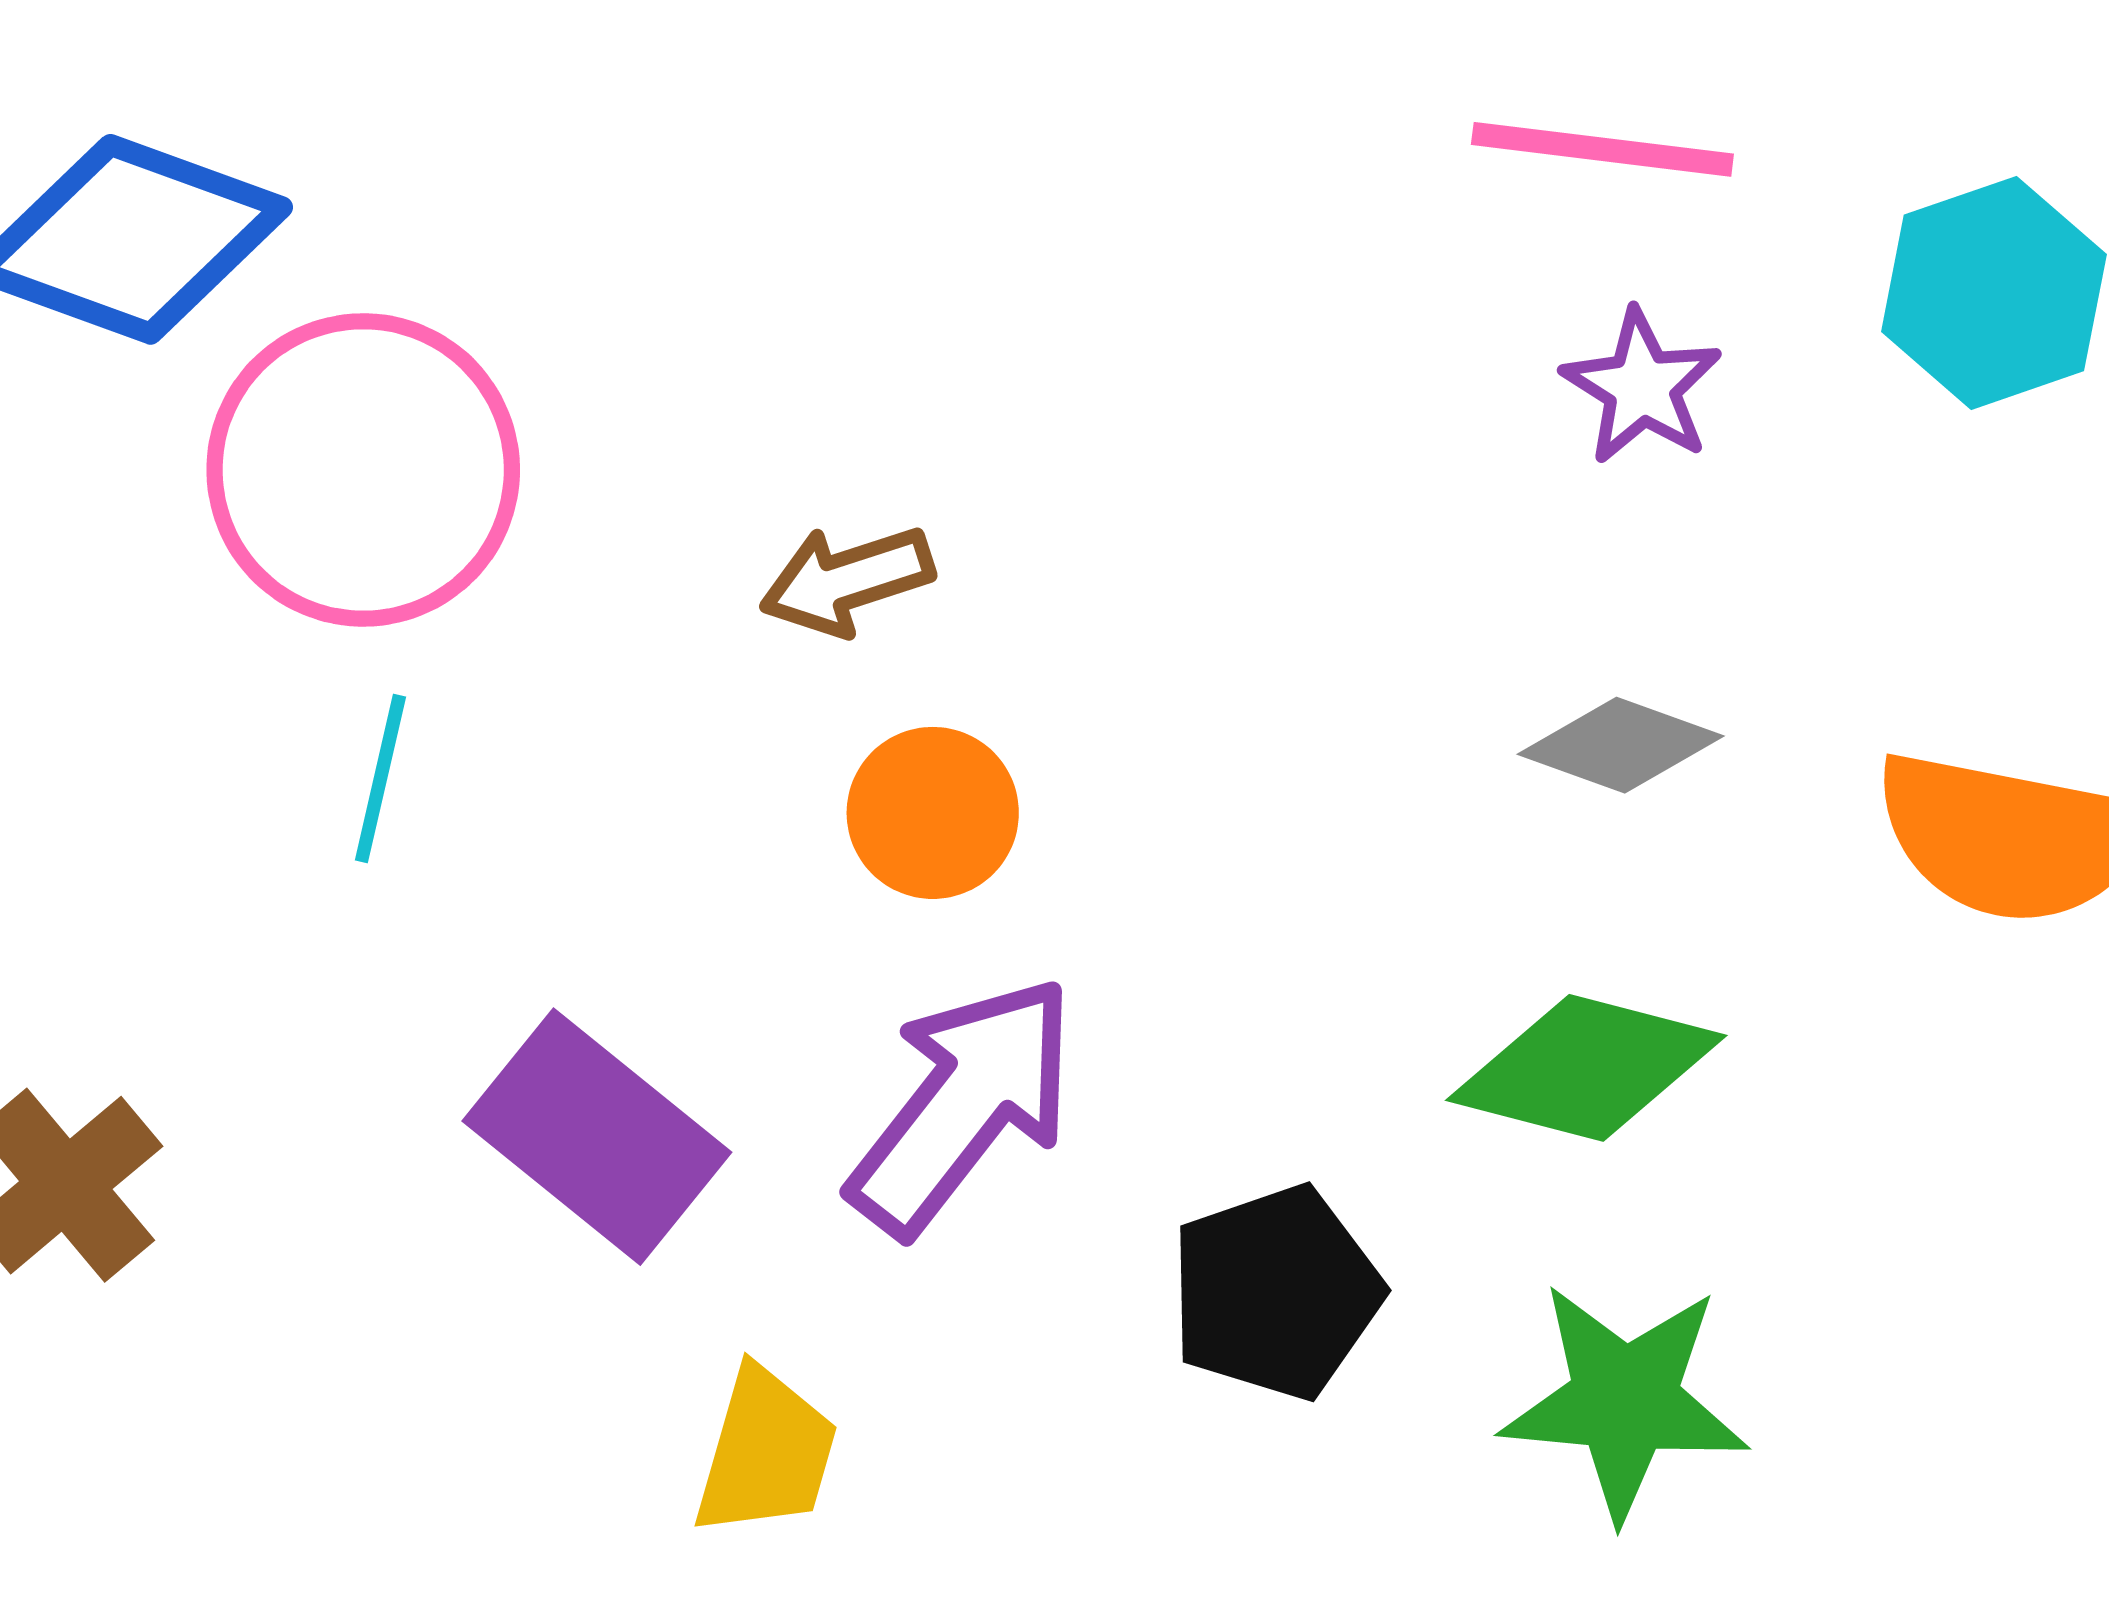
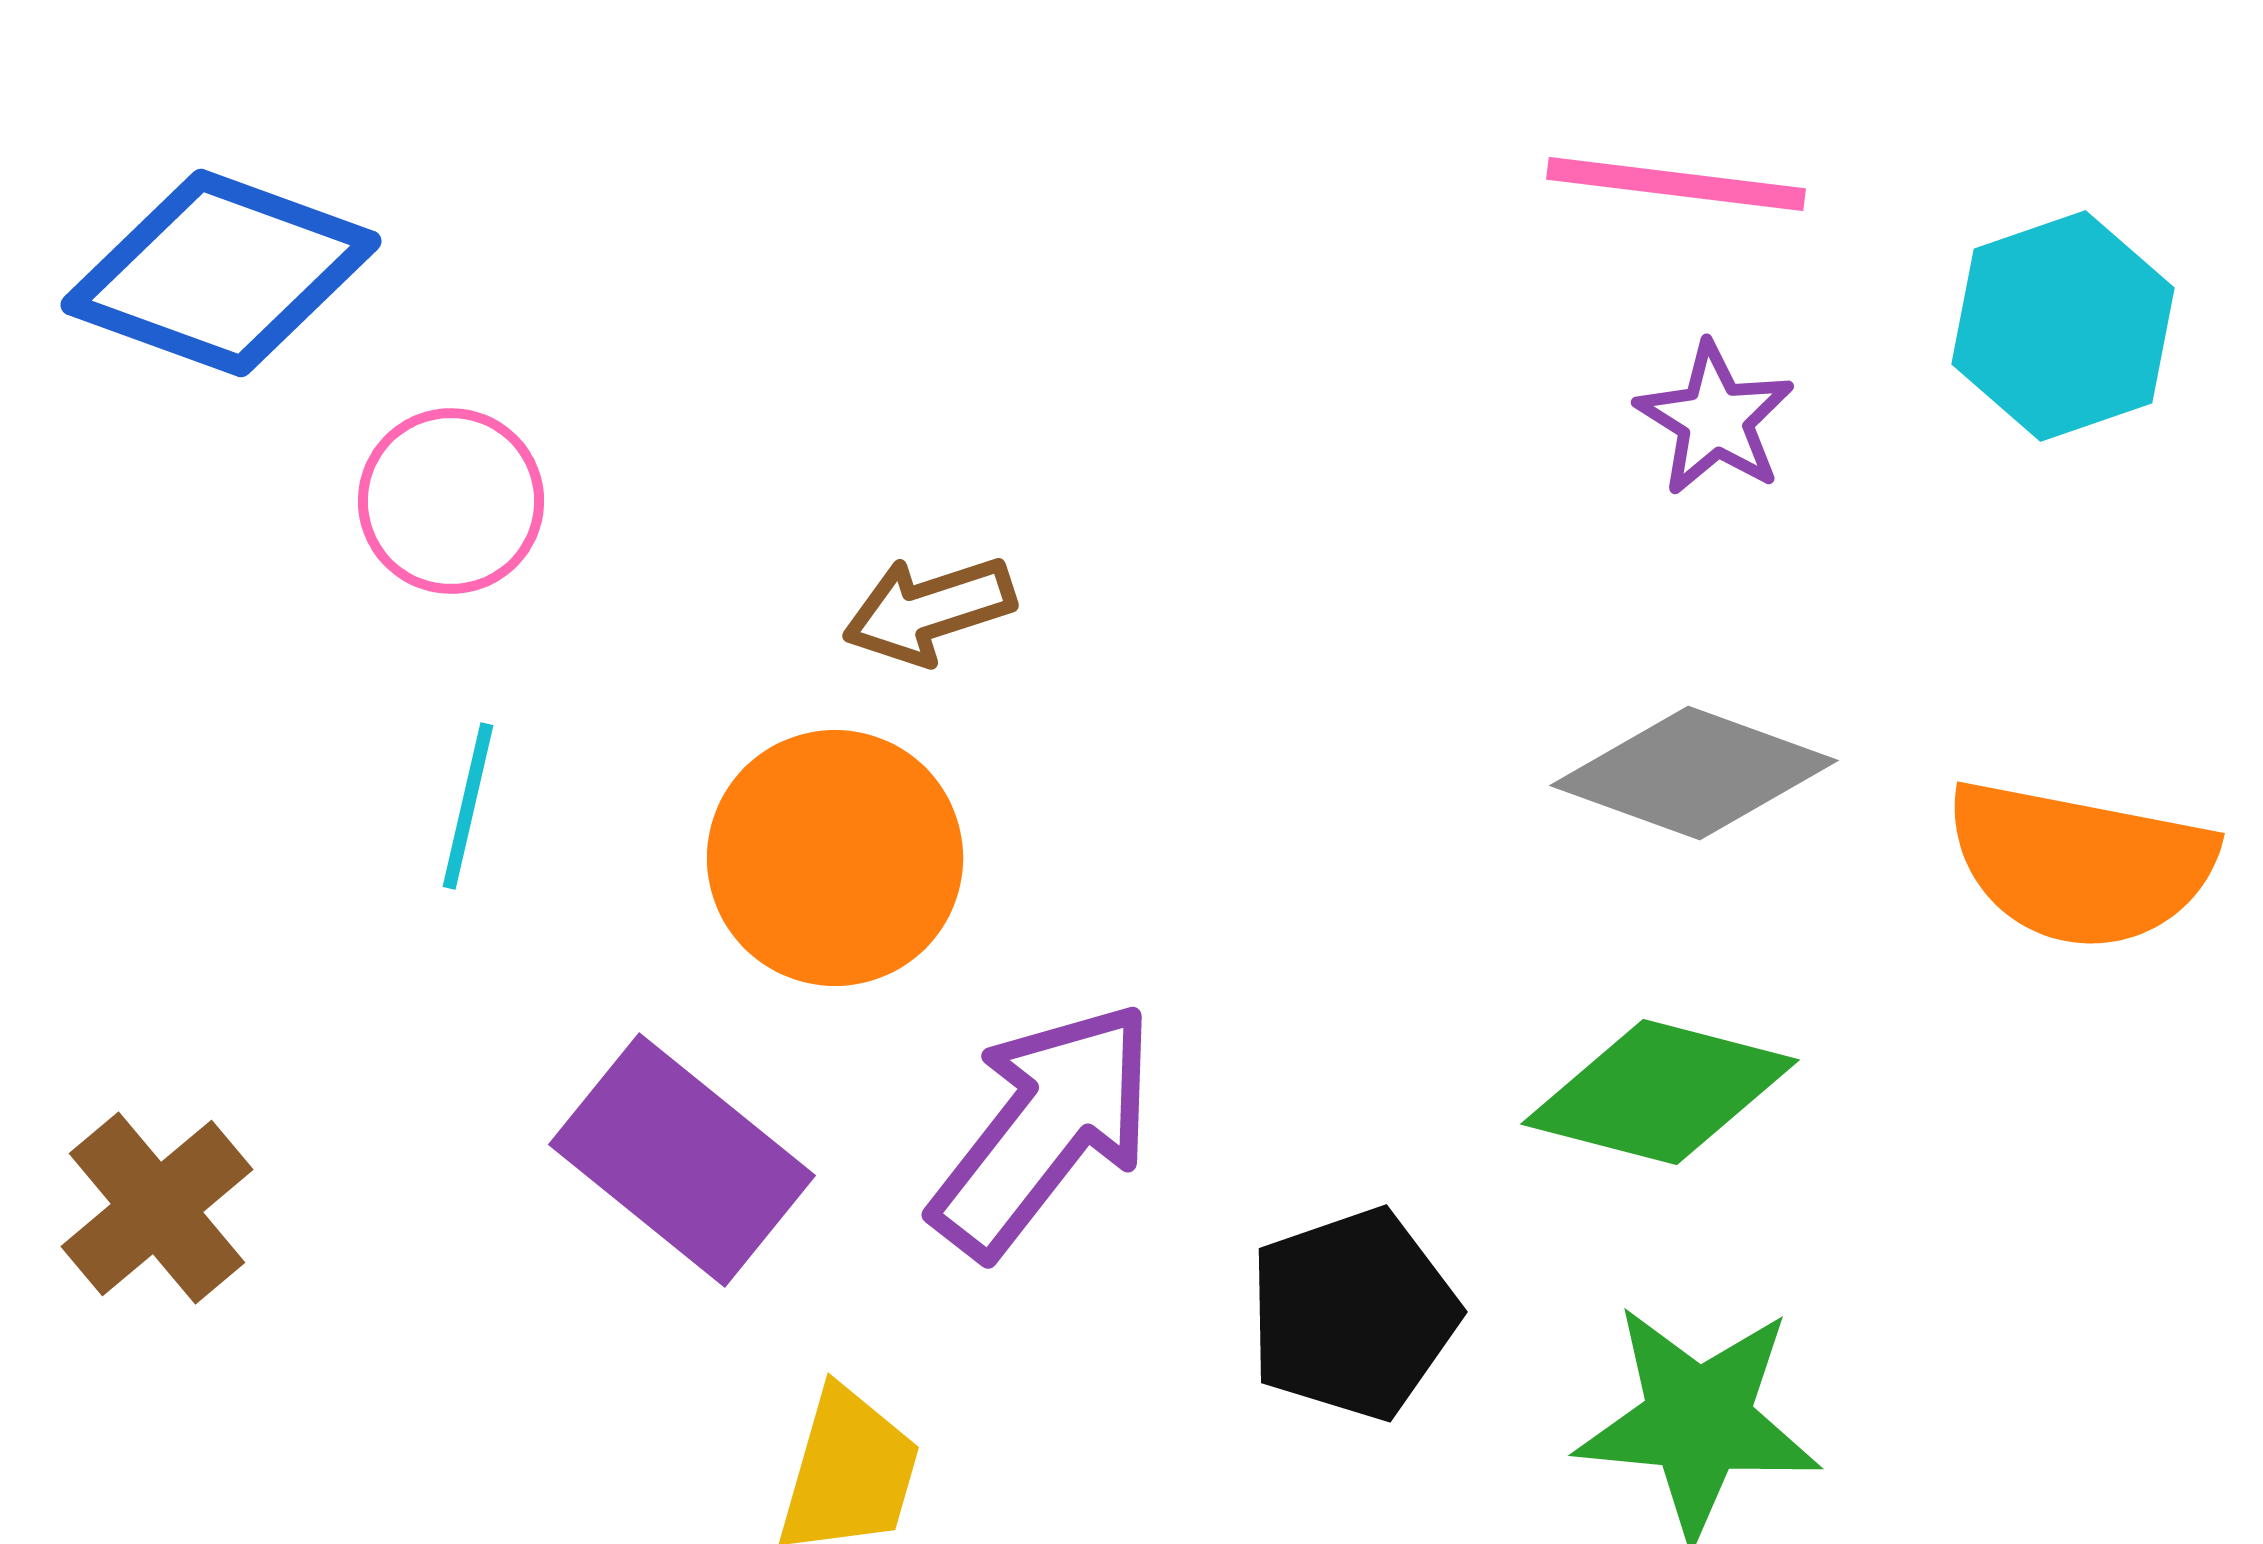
pink circle: (363, 470) -> (451, 501), size x0.6
gray diamond: (1621, 745) -> (1694, 773), size x1.4
orange circle: (933, 813) -> (835, 858), moved, size x1.5

